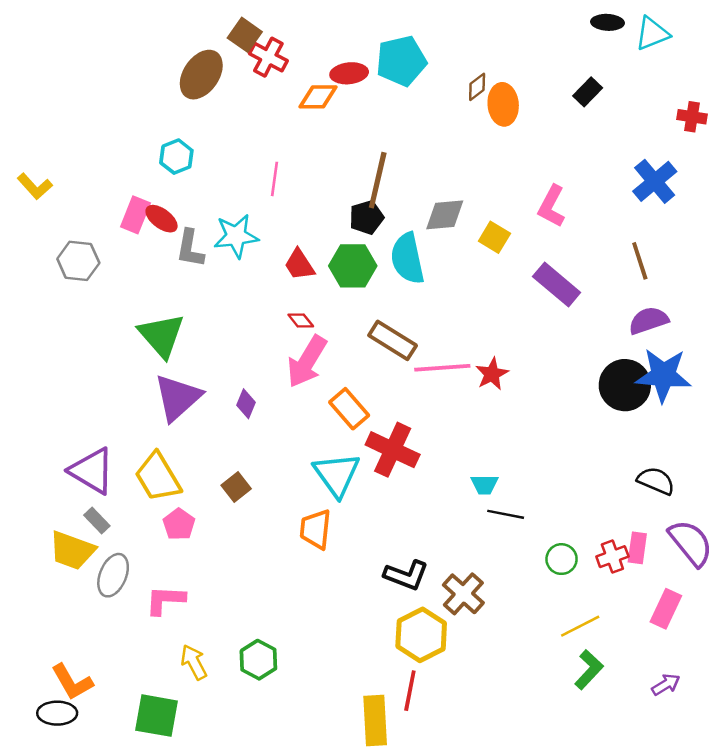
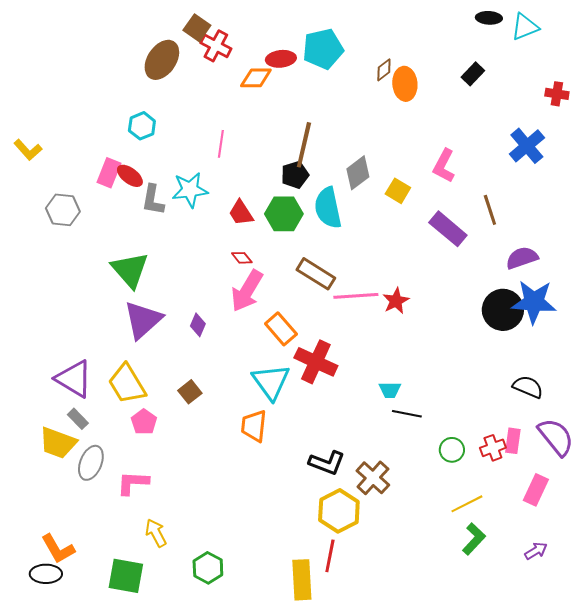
gray diamond: (445, 215) -> (358, 173), turned -32
brown line: (640, 261) -> (490, 210), moved
green hexagon: (258, 660) -> (208, 568), moved

